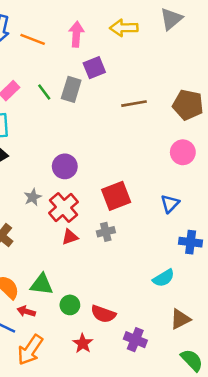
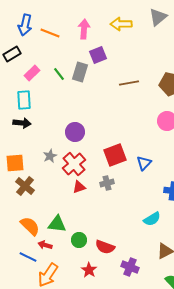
blue triangle: (170, 204) -> (144, 163), moved

